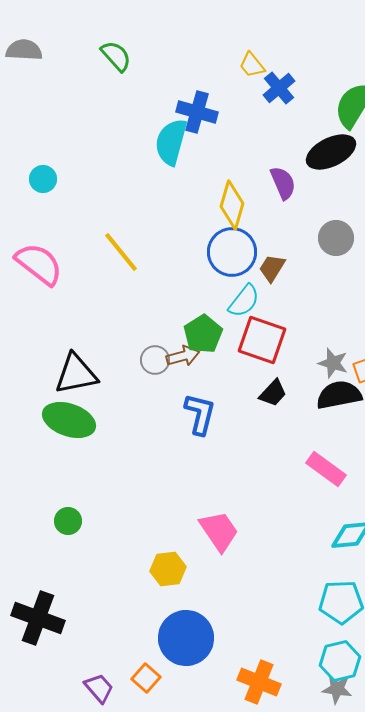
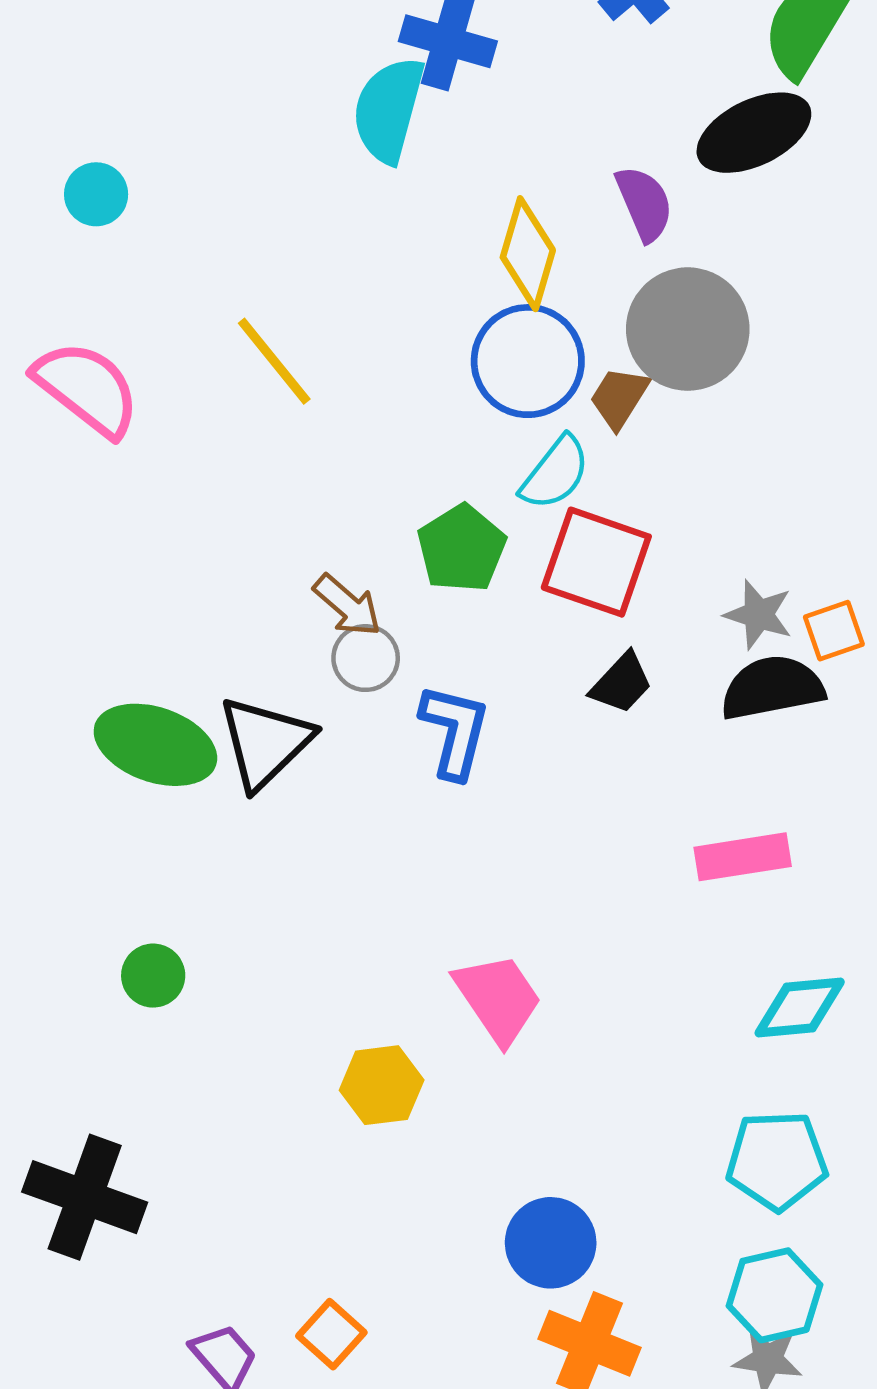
gray circle: (336, 238) -> (688, 329), moved, size x1.5
brown arrow: (183, 356) -> (347, 605), moved, turned 56
gray circle: (155, 360) -> (366, 658), moved
black triangle: (76, 374) -> (265, 743), moved, turned -33
pink rectangle: (326, 469) -> (743, 857), turned -45
blue circle: (186, 638) -> (551, 1243), moved, size x0.7

